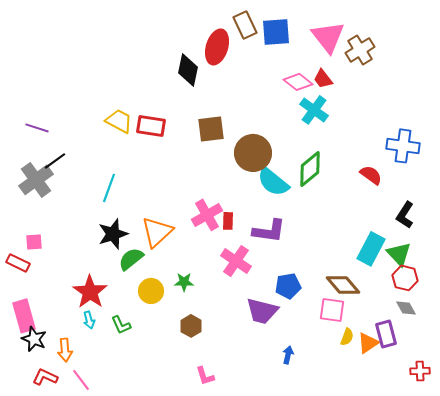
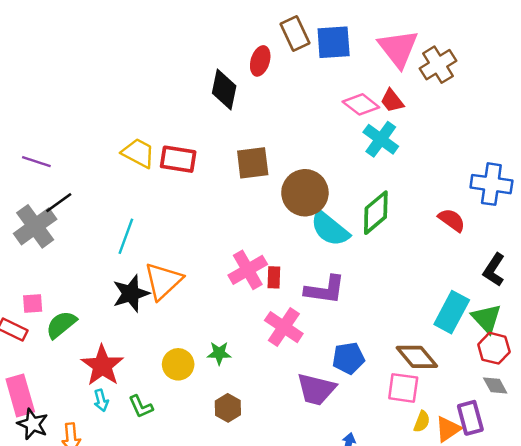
red ellipse: (217, 47) -> (260, 61), size x0.7
orange triangle: (157, 232) -> (163, 281), moved
green semicircle: (131, 259) -> (61, 325), moved

